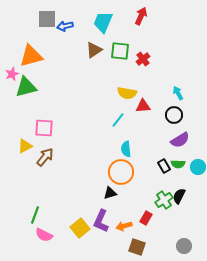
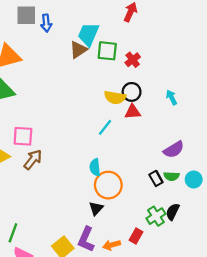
cyan trapezoid: (103, 22) -> (88, 34), moved
blue arrow: (65, 26) -> (46, 23), turned -84
black circle: (174, 115) -> (132, 92), moved
cyan semicircle: (126, 149) -> (95, 167), moved
brown arrow: (45, 157) -> (33, 160), moved
black triangle: (110, 193) -> (96, 208), turned -32

